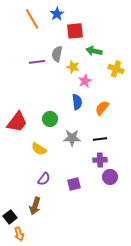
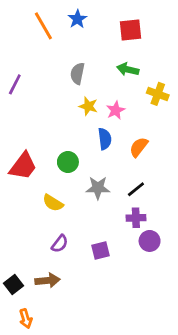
red square: (75, 31) -> (131, 30), moved
purple line: (37, 62) -> (15, 84), moved, turned -56
yellow star: (73, 67) -> (88, 106), moved
black line: (100, 139) -> (136, 189), turned -32
brown arrow: (35, 206) -> (47, 280), turned -114
black square: (10, 217) -> (13, 285), moved

